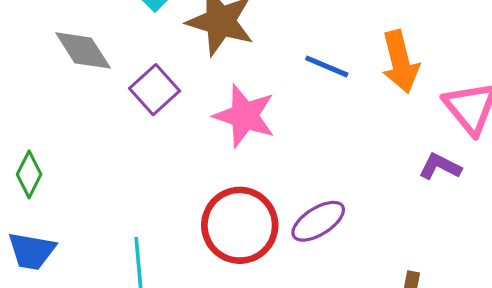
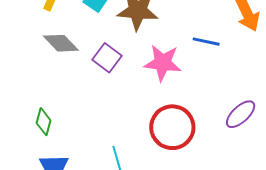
blue line: (327, 66) -> (206, 42), moved
purple ellipse: (318, 221) -> (241, 114), moved

